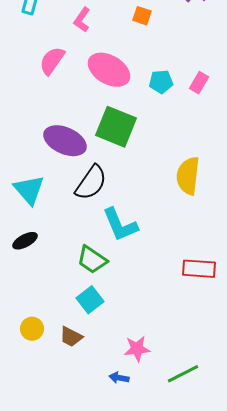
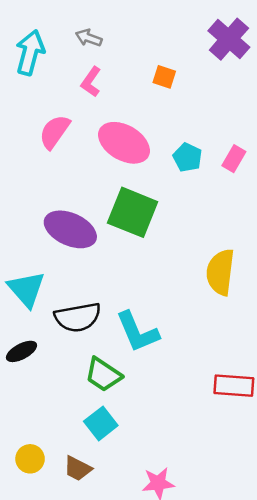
cyan pentagon: (161, 82) -> (187, 157), turned 30
black semicircle: (91, 183) -> (78, 317), moved, turned 45

